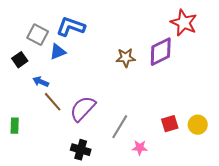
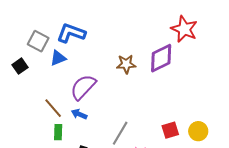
blue arrow: (41, 82) -> (79, 114), moved
purple semicircle: (83, 109) -> (83, 87), moved
green rectangle: (15, 126) -> (58, 132), moved

